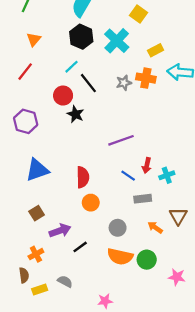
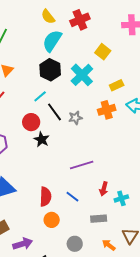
orange cross: (146, 78) -> (107, 110), turned -30
gray star: (124, 83) -> (75, 118), moved
blue line: (128, 176) -> (72, 197), moved

